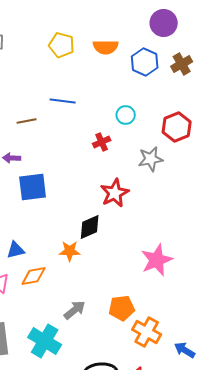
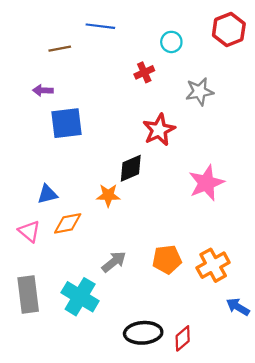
red hexagon: (177, 127) -> (229, 30), moved
pink star: (157, 260) -> (206, 183), moved
orange cross: (147, 332) -> (213, 265), moved, turned 32

